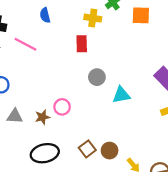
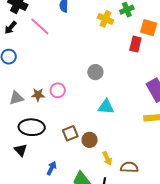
red rectangle: (82, 44) -> (135, 44), moved
cyan triangle: (121, 95) -> (106, 107), moved
gray triangle: (15, 116) -> (16, 98), moved, turned -35

